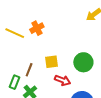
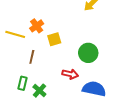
yellow square: (51, 62) -> (54, 39), moved
brown line: (29, 70) -> (32, 57), moved

